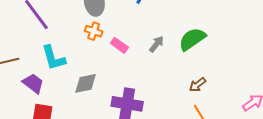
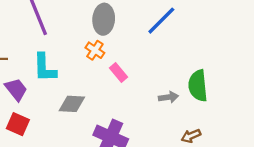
green semicircle: (192, 39) -> (198, 86), turned -76
gray arrow: (157, 44) -> (168, 97), moved, turned 30

